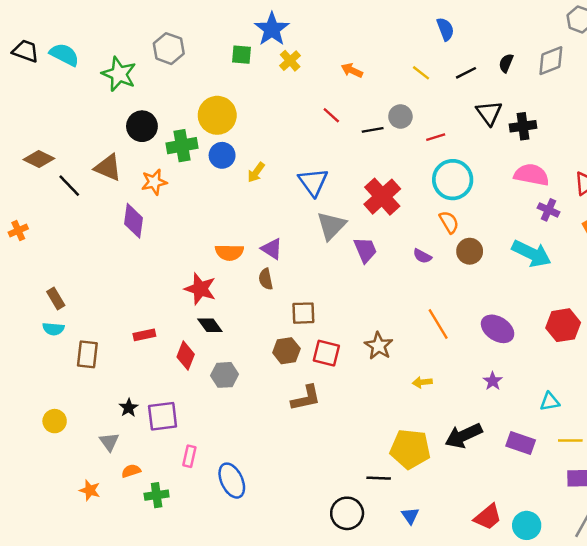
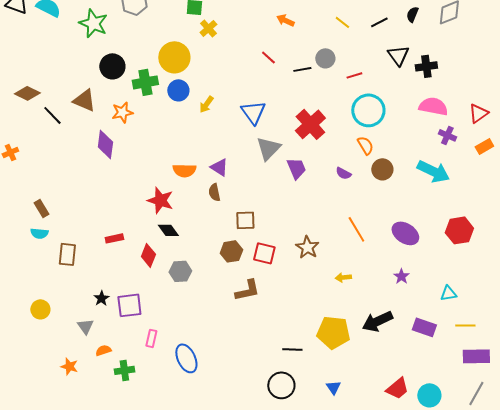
yellow cross: (290, 61) -> (208, 28), moved
black line: (379, 478) -> (292, 349), moved

